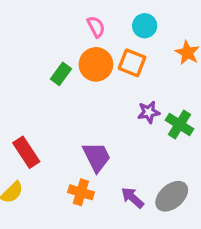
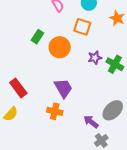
orange circle: (96, 64) -> (60, 47), moved
purple arrow: (132, 198) -> (91, 122), moved

